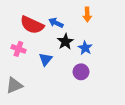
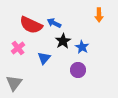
orange arrow: (87, 14) -> (99, 15), moved
pink cross: (18, 49) -> (18, 48), turned 32
gray triangle: (14, 85) -> (14, 83), turned -30

